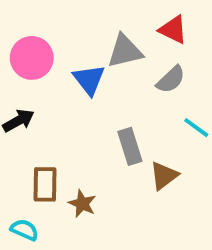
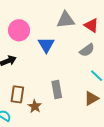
gray triangle: (125, 51) -> (66, 20), moved
gray rectangle: (130, 146) -> (57, 90), moved
brown triangle: (164, 176) -> (91, 98), moved

